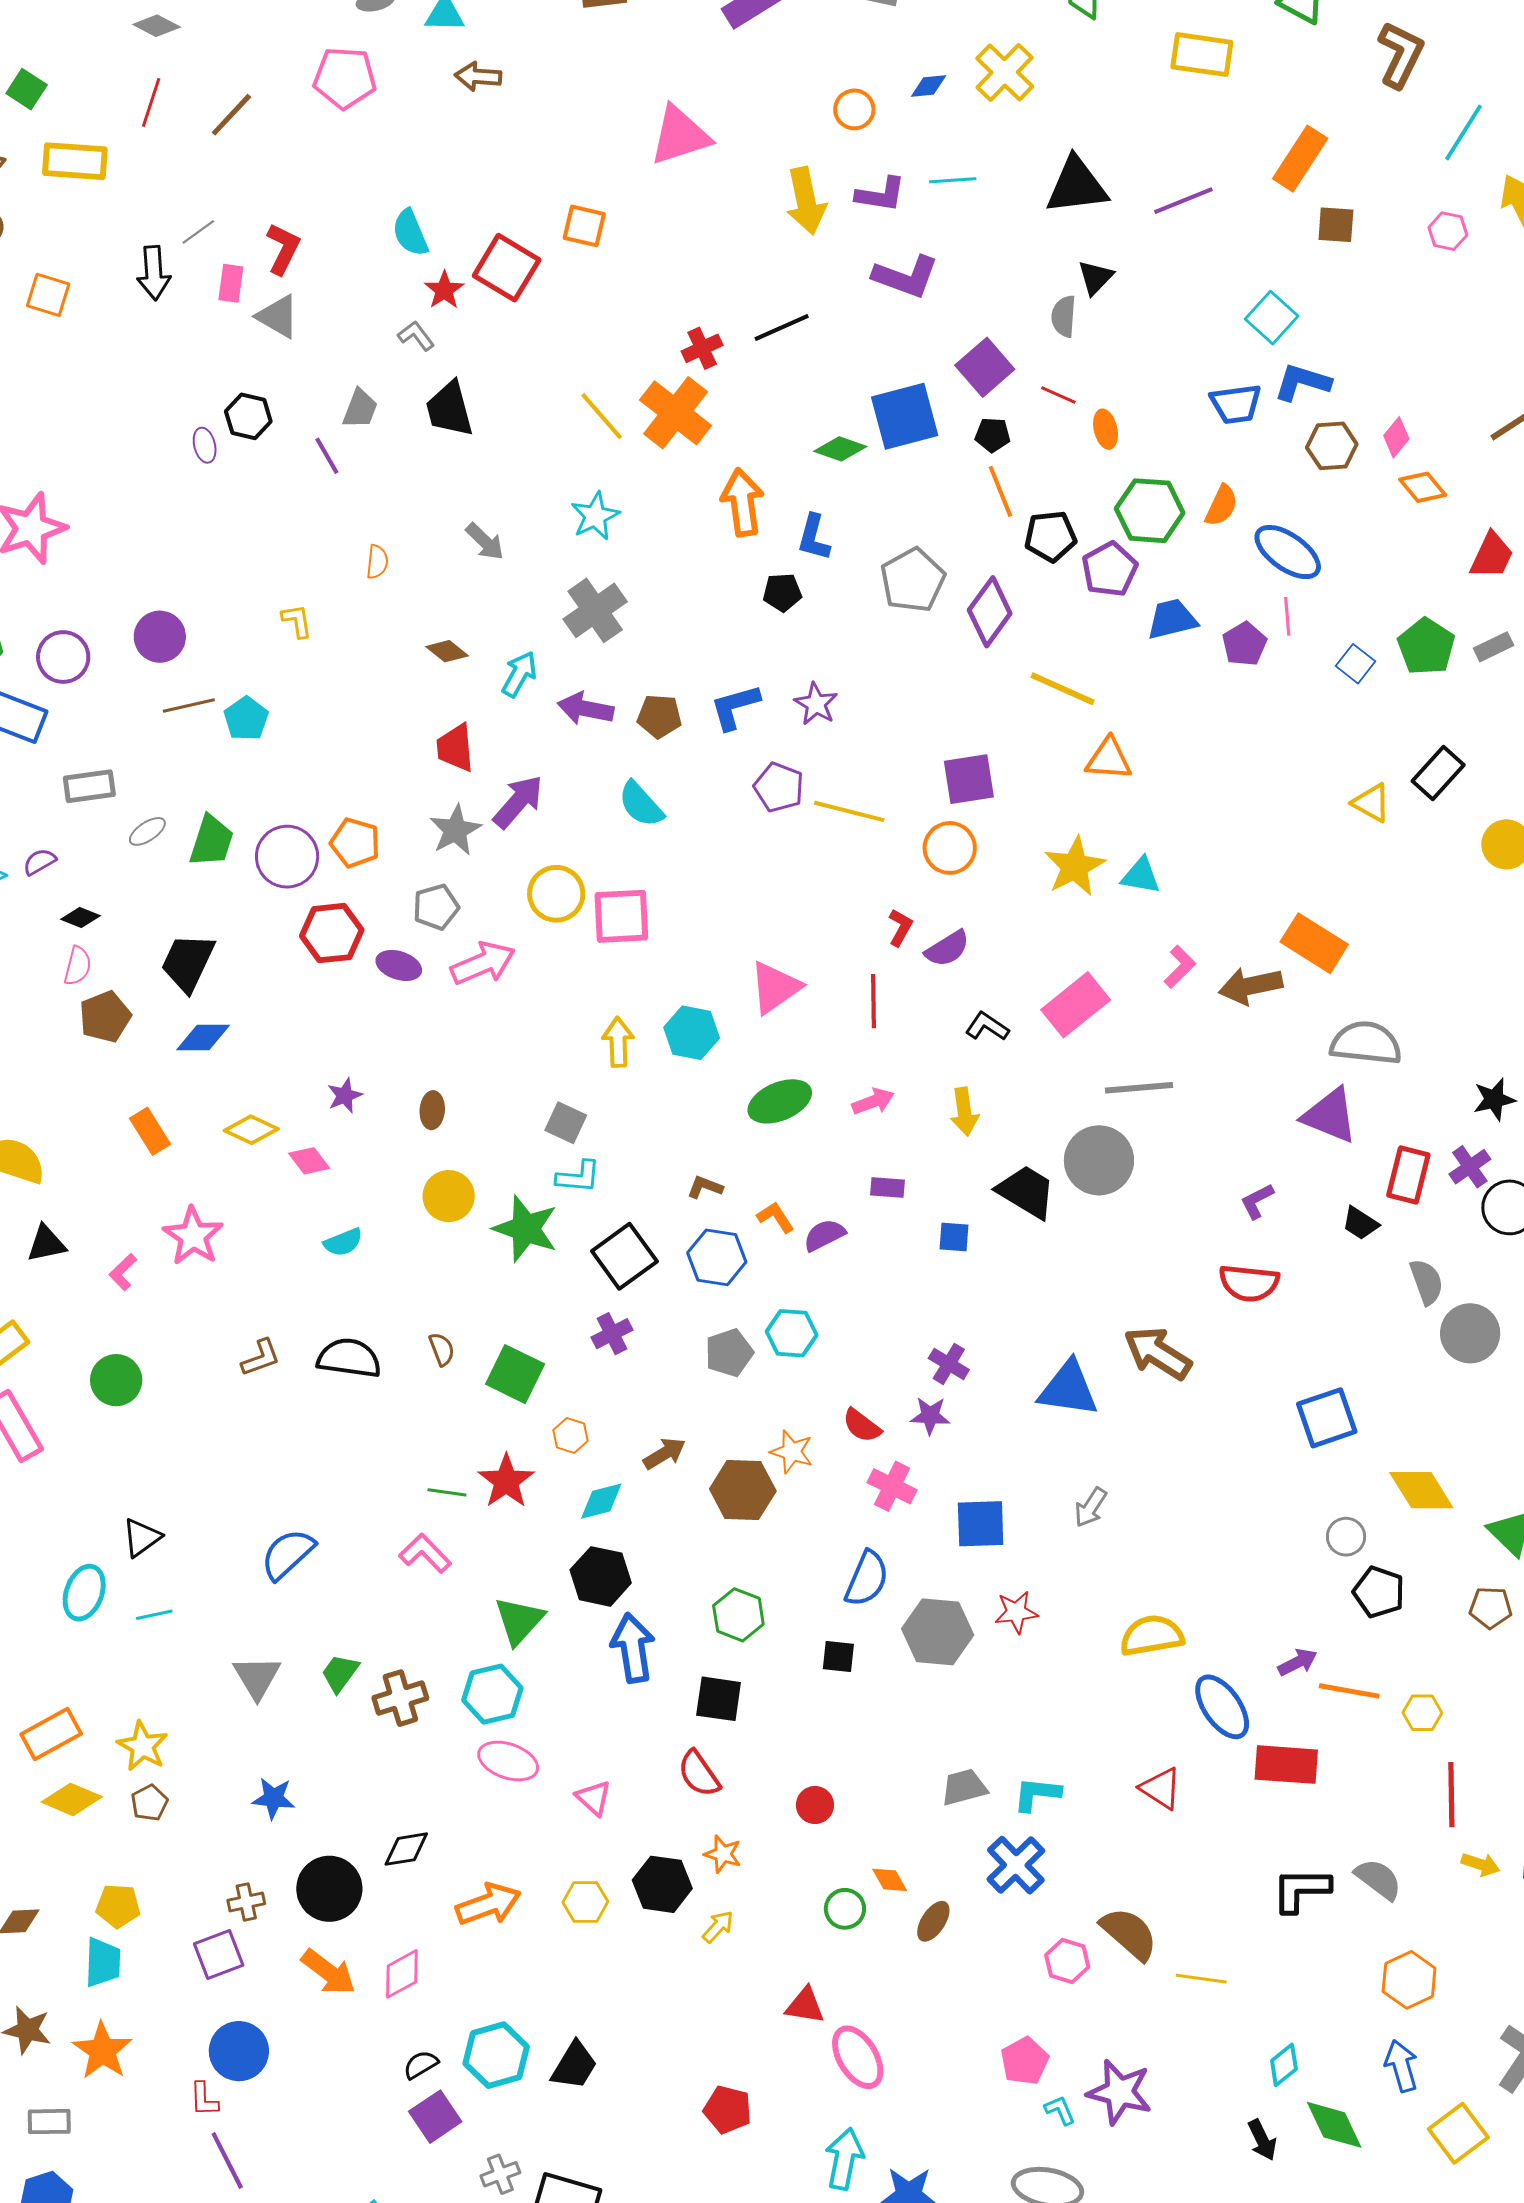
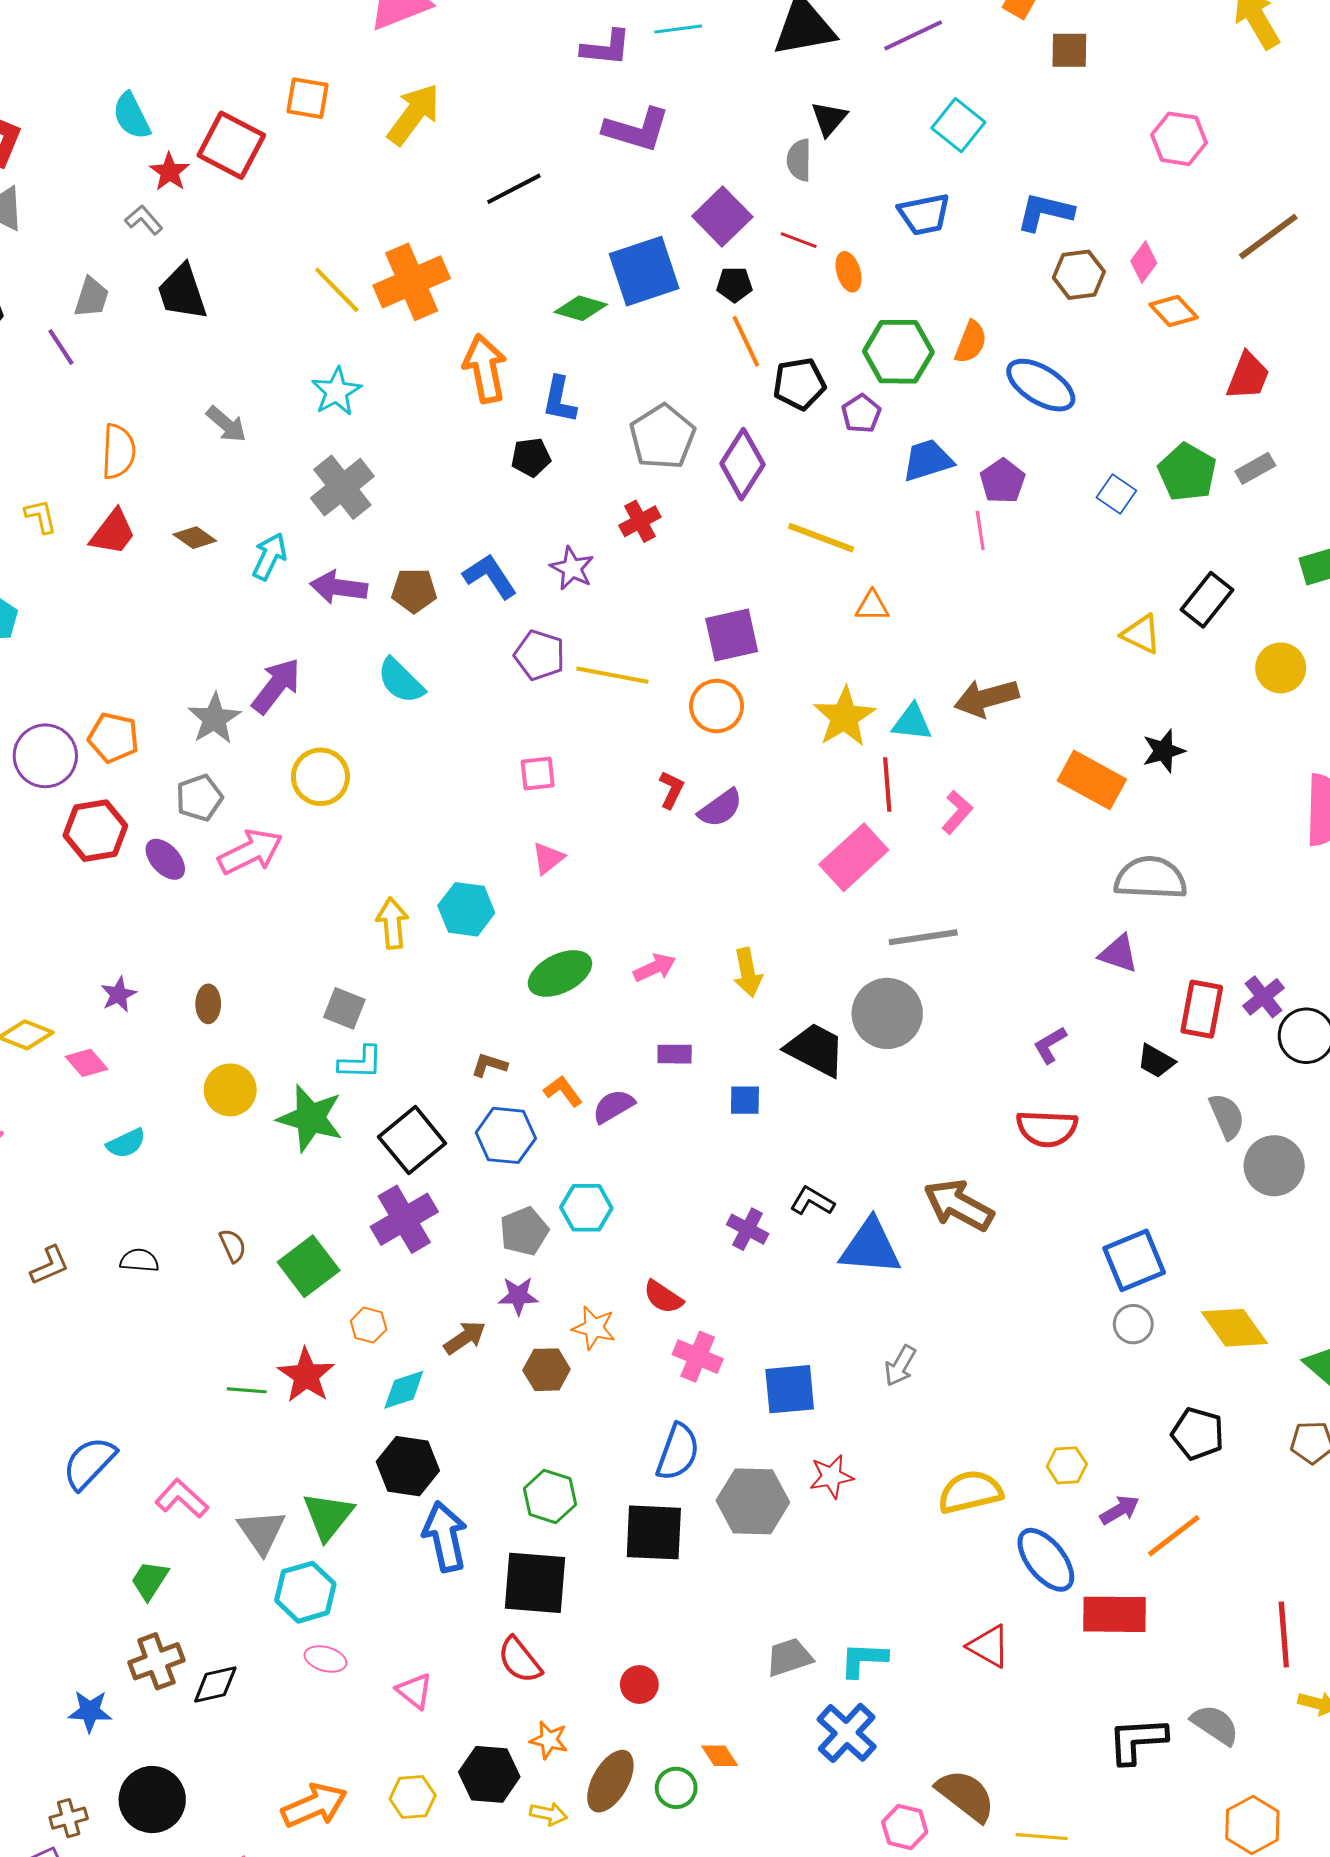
yellow arrow: (806, 201) -> (414, 114), moved, turned -128
pink hexagon: (1448, 231) -> (1179, 139), moved, size x1.4
cyan square: (1272, 318) -> (958, 125), moved
red cross: (702, 348) -> (640, 521), moved
blue trapezoid: (1236, 404) -> (924, 214), moved
orange cross: (676, 413) -> (412, 282), turned 32
orange semicircle: (377, 562) -> (118, 451), size x1.6
purple pentagon: (1110, 569) -> (861, 414), size x0.7
pink line: (1287, 616) -> (980, 531), moved
blue L-shape: (735, 707) -> (490, 576), turned 76
red trapezoid: (455, 748) -> (113, 532), moved, turned -134
orange triangle: (1109, 759) -> (872, 606), size x0.7
pink square: (621, 916) -> (538, 774), moved, size x0.6
purple ellipse: (399, 965) -> (165, 859), turned 33
brown arrow: (1251, 986) -> (986, 698), moved
pink triangle: (775, 987) -> (548, 858), size x0.6
red line: (874, 1001) -> (887, 784), moved
black L-shape: (987, 1026) -> (812, 1201), moved
black star: (1494, 1099) -> (1164, 751), moved
purple triangle: (1330, 1115) -> (1119, 954), size x0.7
purple cross: (612, 1334) -> (404, 1219), size x1.6
black semicircle: (349, 1358) -> (139, 1260), size x0.6
green square: (515, 1374) -> (309, 1266), turned 30
purple star: (930, 1416) -> (518, 1296), moved
brown hexagon: (743, 1490) -> (547, 1370), size x0.7
gray circle: (1346, 1537) -> (1133, 1324), moved
pink L-shape: (425, 1553) -> (182, 1498), moved
black square: (838, 1656) -> (654, 1532), size x1.8
gray triangle: (257, 1677) -> (262, 1532), moved
orange line: (1349, 1691) -> (1174, 1536), turned -44
brown cross: (400, 1698) -> (156, 1661), moved
black square: (719, 1699) -> (535, 1583), size x1.4
yellow hexagon: (1422, 1713) -> (1067, 1465), moved
pink ellipse: (508, 1761) -> (325, 1659), size x0.7
black diamond: (406, 1849) -> (215, 1684), moved
brown ellipse: (933, 1921) -> (610, 1781), moved, size x1.5
yellow arrow: (718, 1927) -> (549, 1814), turned 63

